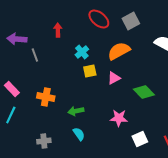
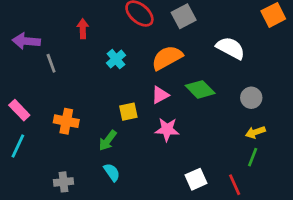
yellow square: (90, 71) -> (128, 112), moved
green diamond: (144, 92) -> (200, 89), moved
green arrow: (76, 111) -> (108, 141), turned -42
pink star: (119, 118) -> (167, 129), moved

